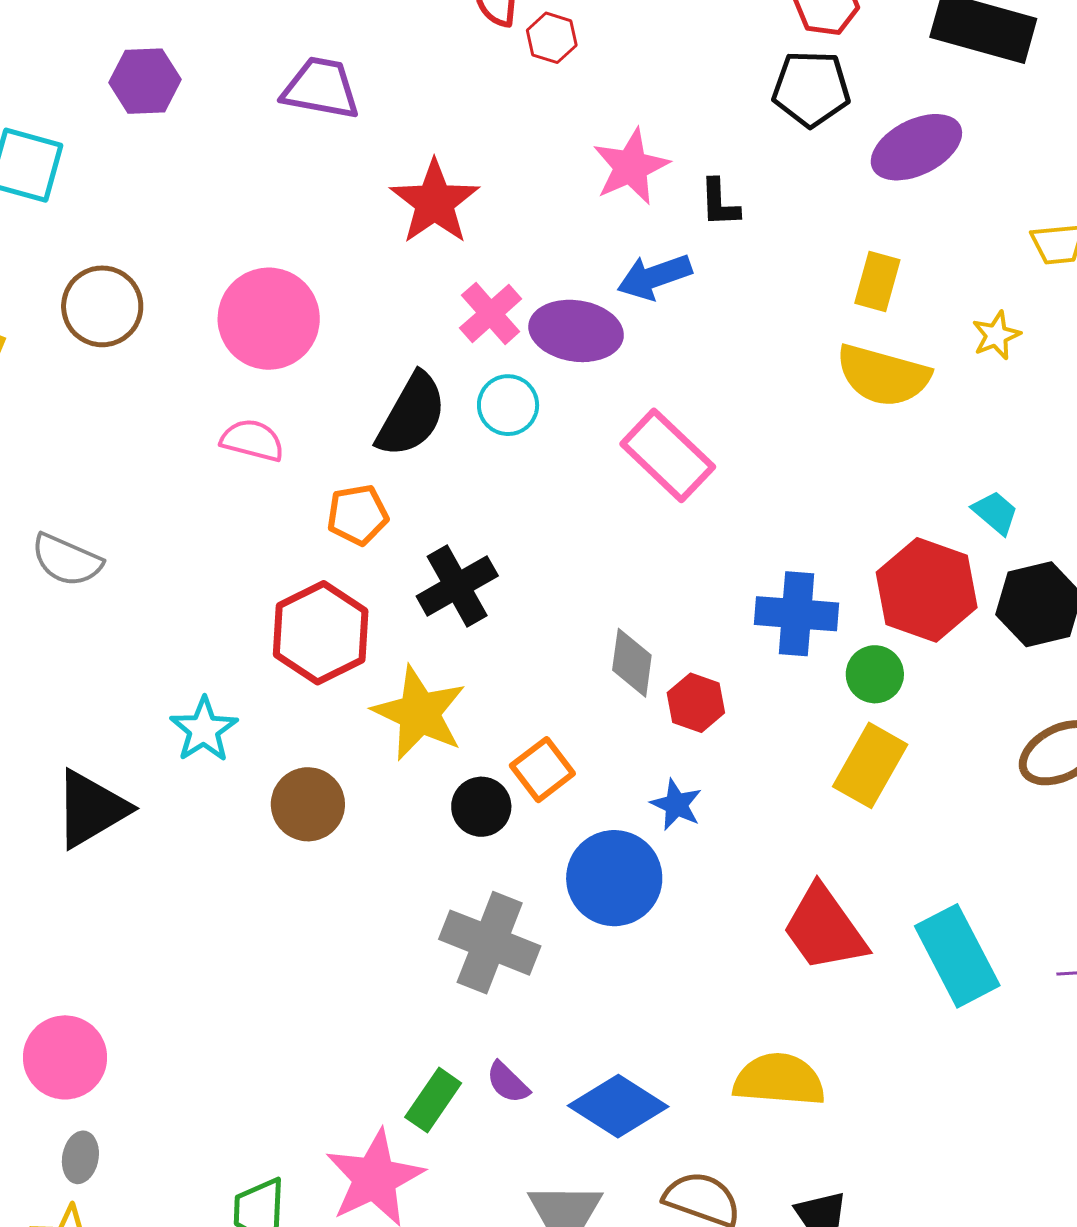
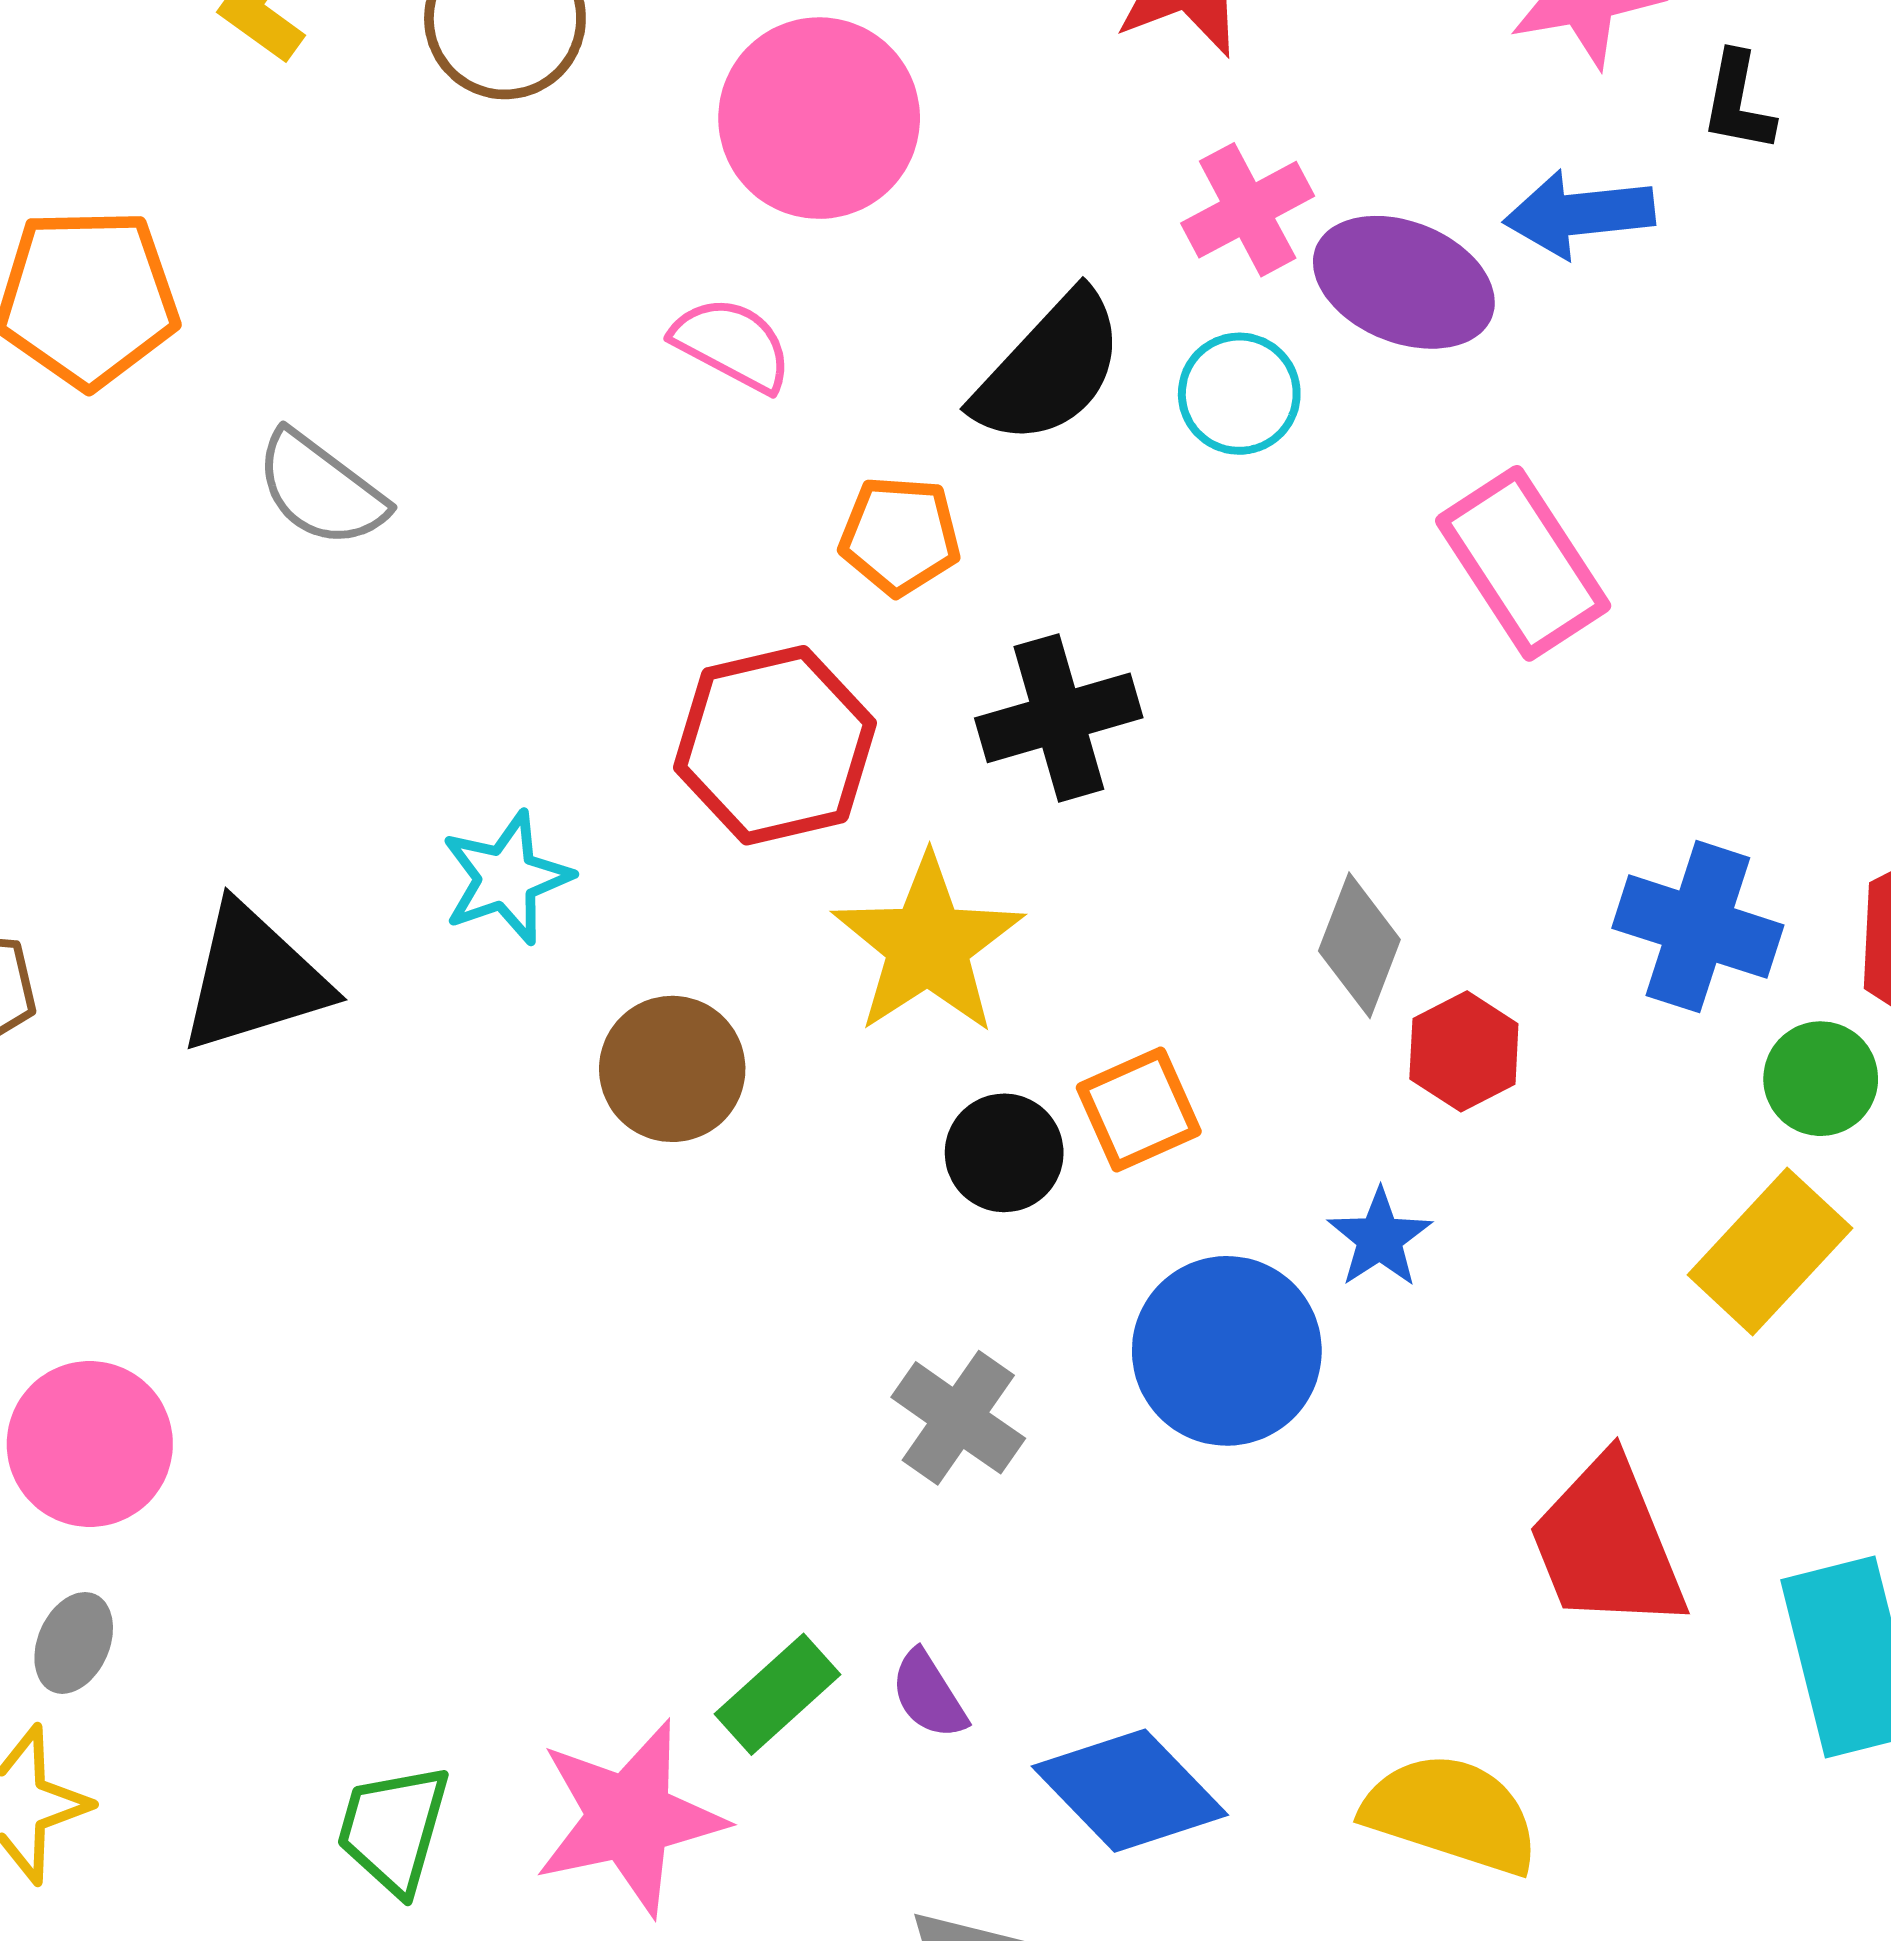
gray cross: (490, 943) -> (958, 1418), size x0.7

